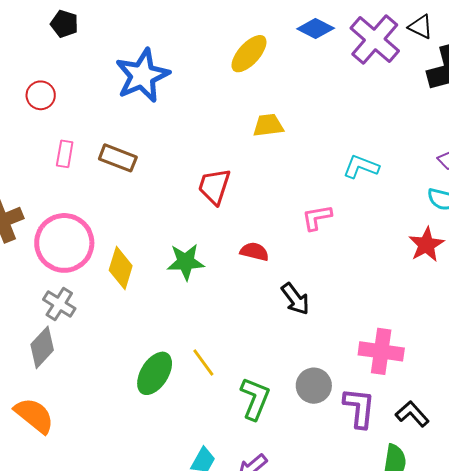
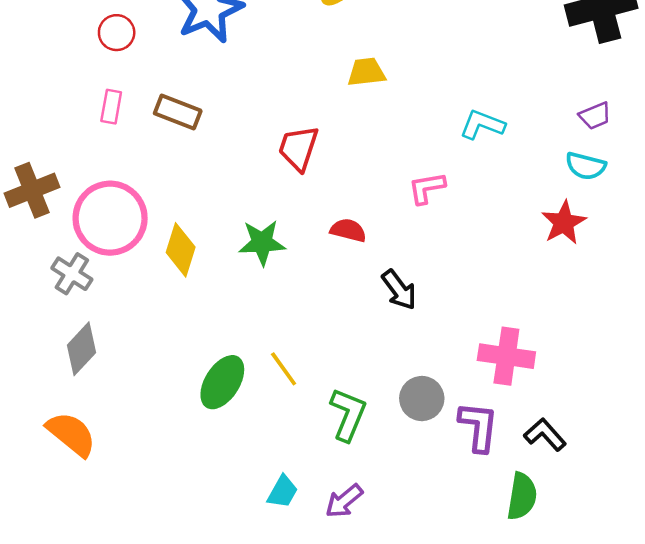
red circle: (41, 95) -> (117, 33), moved
gray cross: (59, 304) -> (72, 274), moved

